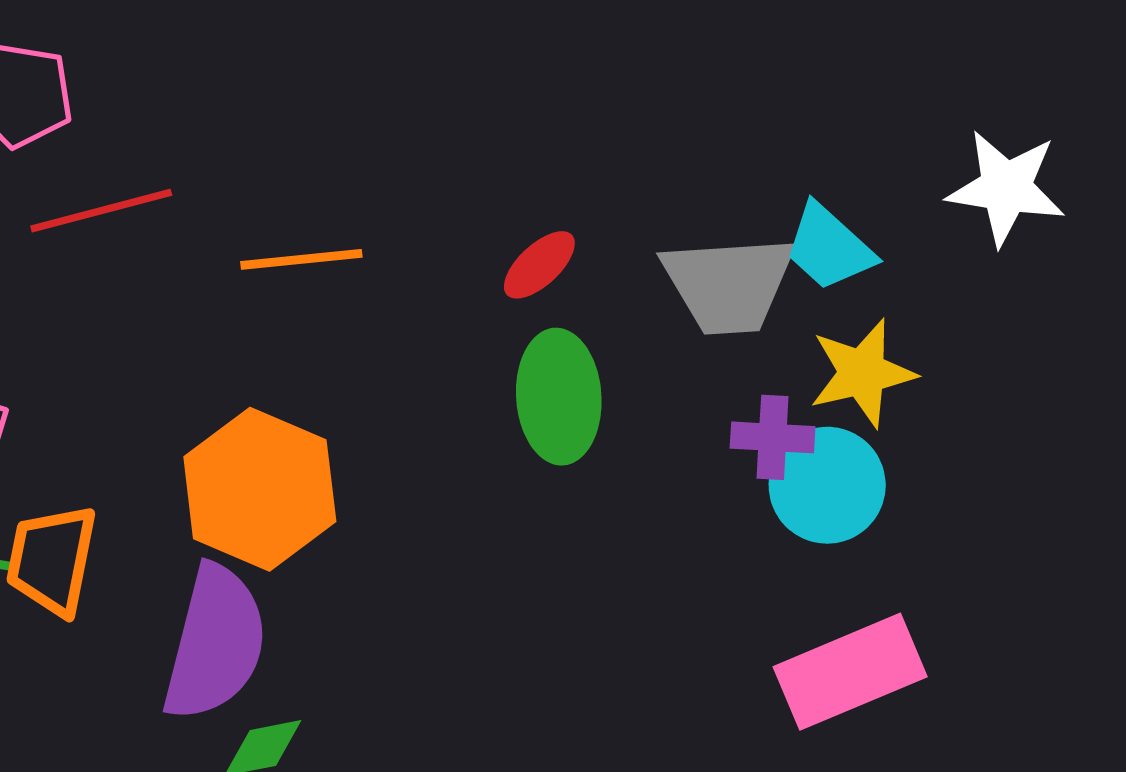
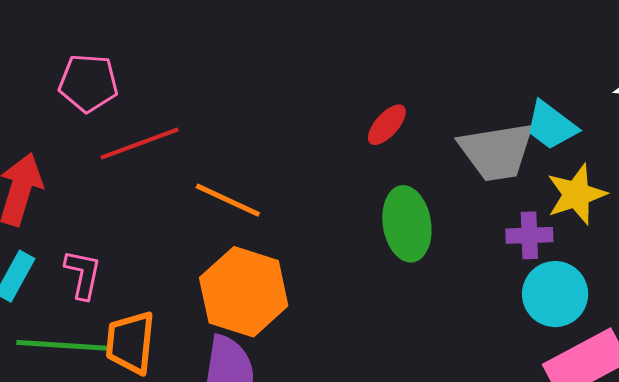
orange line: (301, 259) -> (228, 200), moved, turned 36
red ellipse: (539, 265) -> (387, 125), moved
cyan circle: (827, 485) -> (555, 294), moved

